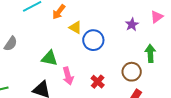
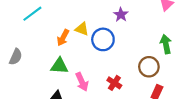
orange arrow: (59, 12) -> (63, 38), moved
purple star: (132, 25) -> (121, 15), moved

